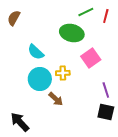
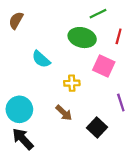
red line: (106, 16) -> (119, 36), moved
pink square: (91, 58) -> (104, 66), turned -30
cyan circle: (40, 79) -> (19, 109), moved
black square: (106, 112) -> (97, 128), moved, turned 30

